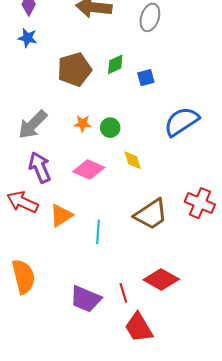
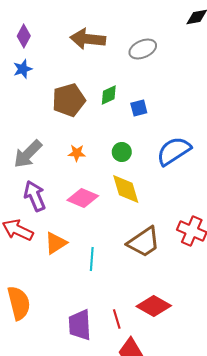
gray ellipse: (150, 17) -> (143, 49), turned 48
blue star: (28, 38) -> (23, 69), turned -30
green circle: (110, 128) -> (122, 152), moved
yellow diamond: (133, 160) -> (126, 189), size x1.6
purple trapezoid: (86, 299) -> (80, 325), turned 64

